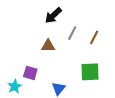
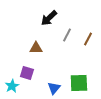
brown triangle: (48, 46) -> (36, 48), moved
green square: (90, 72) -> (79, 83), moved

